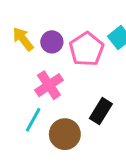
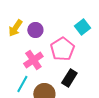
yellow arrow: (23, 39) -> (15, 28), turned -108
pink pentagon: (86, 49) -> (62, 49), moved

